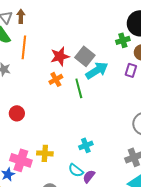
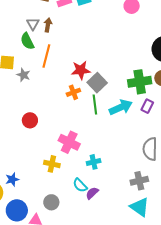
green cross: (123, 40) -> (140, 82), moved, size x1.6
gray square: (85, 56) -> (97, 83), moved
cyan arrow: (97, 70) -> (121, 107), moved
purple rectangle: (131, 70) -> (147, 106), moved
pink cross: (21, 160) -> (69, 142), moved

